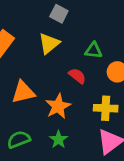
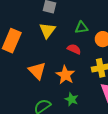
orange triangle: (23, 92) -> (37, 71), turned -48

